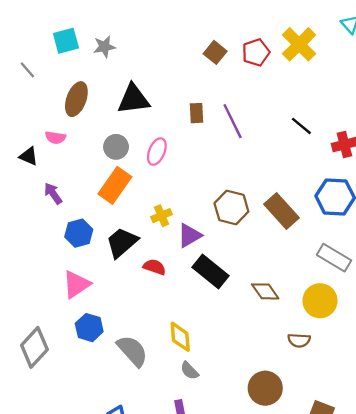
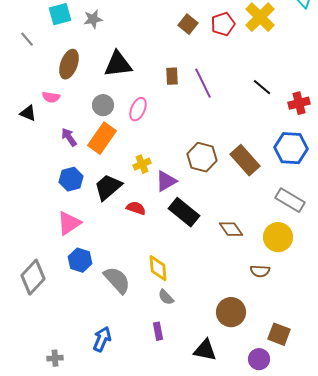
purple arrow: (53, 193) -> (69, 137), moved

